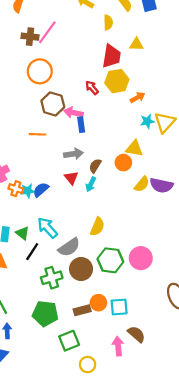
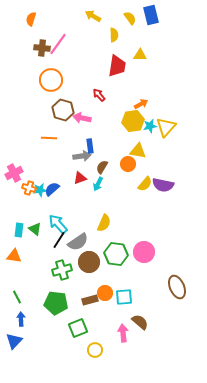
yellow hexagon: (117, 81) -> (133, 121), moved
blue rectangle: (81, 125) -> (90, 146), moved
red triangle: (71, 178) -> (80, 178), turned 48
black line: (32, 252) -> (59, 240), moved

